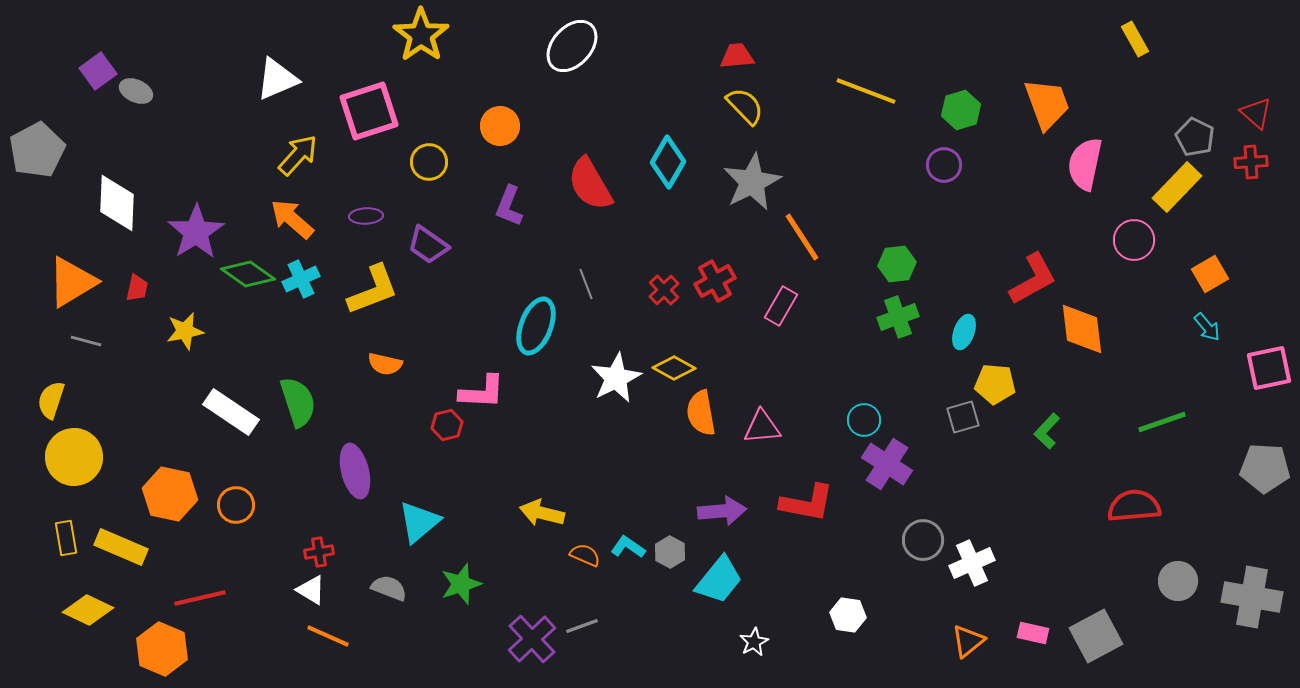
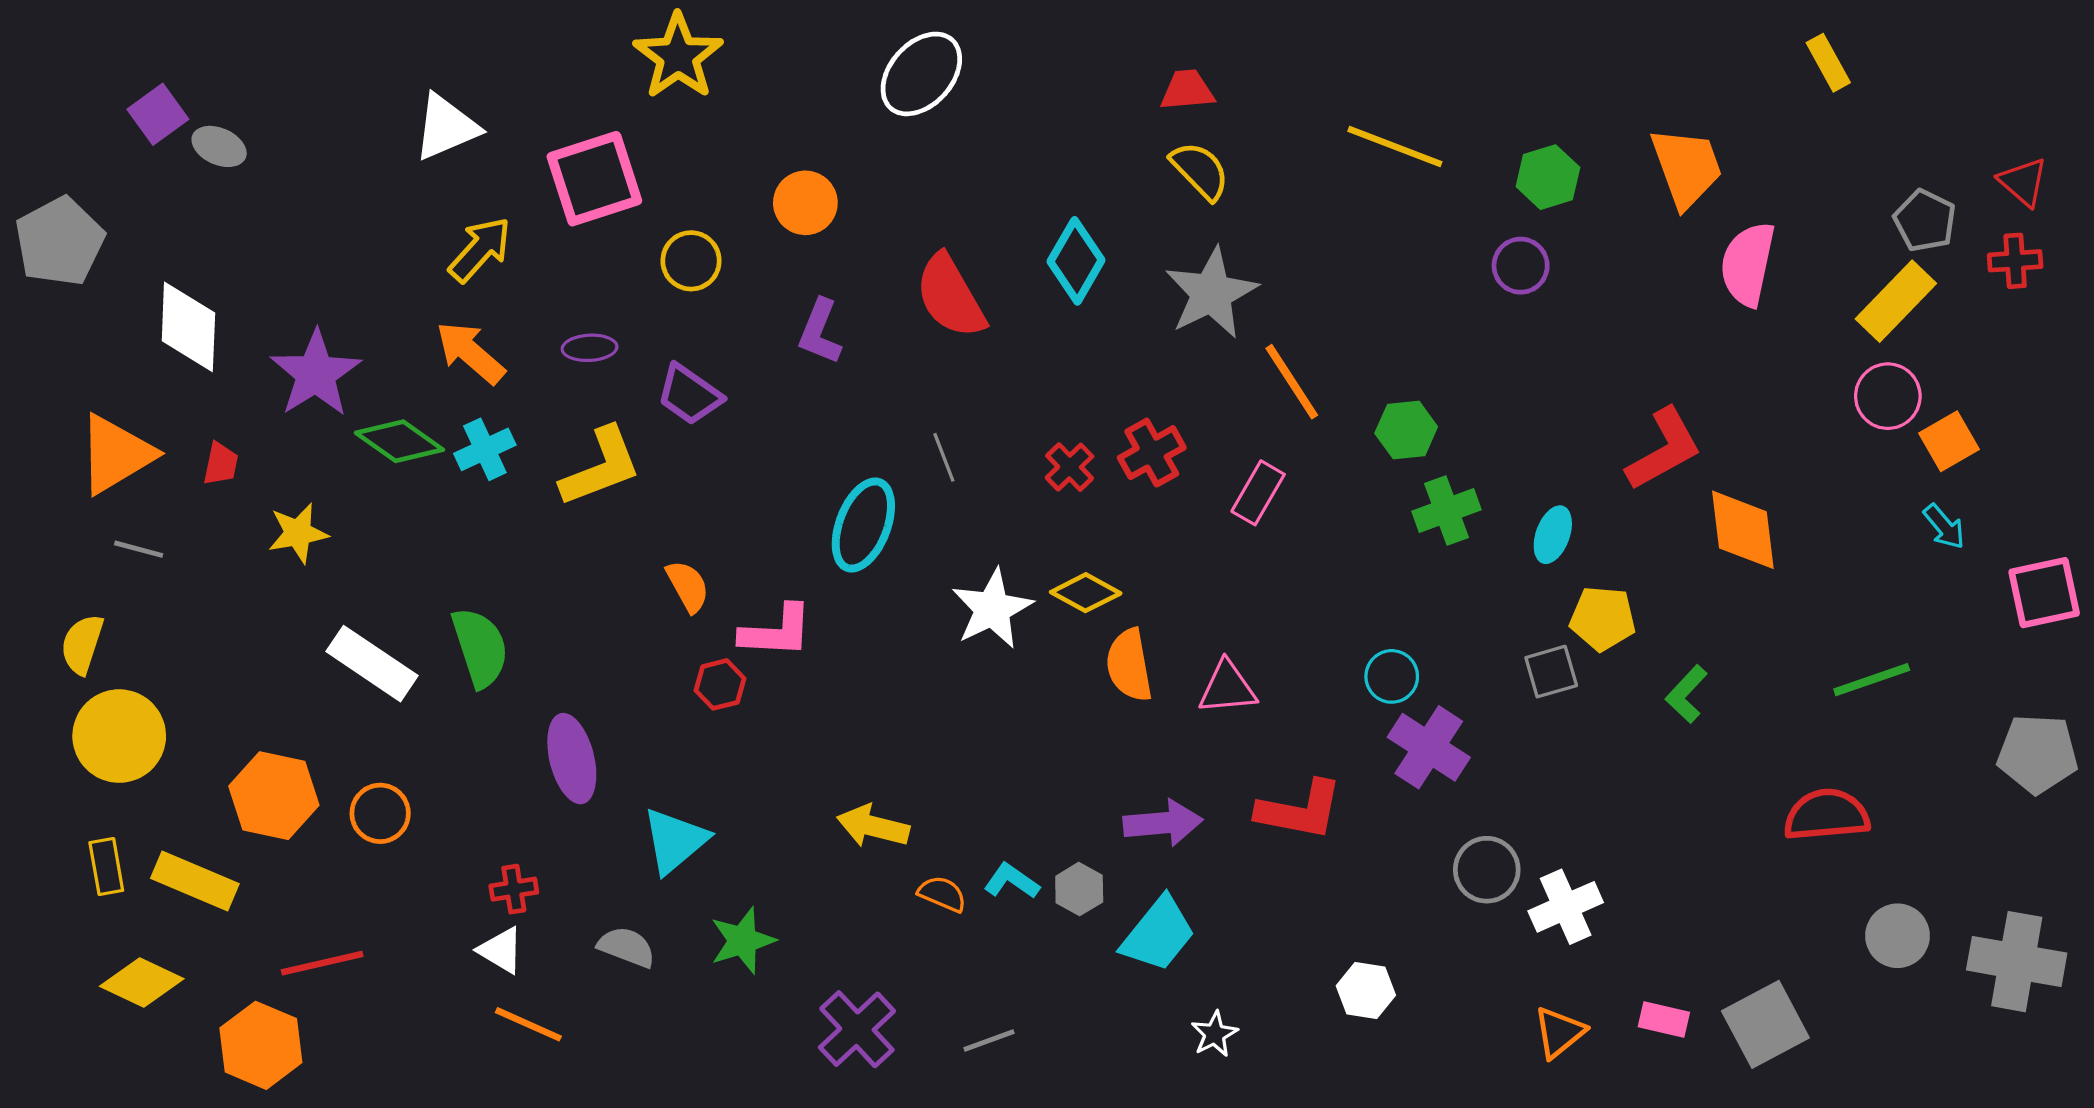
pink circle: (1134, 240) -> (1888, 396), moved
green hexagon: (897, 264) -> (1406, 430), moved
orange semicircle: (385, 364) -> (688, 586), moved, turned -132
gray line: (582, 626) -> (989, 1040), moved

